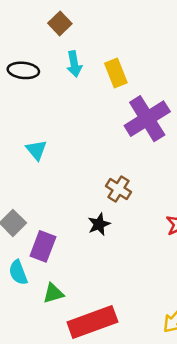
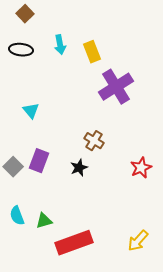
brown square: (60, 23) -> (25, 14), moved
purple rectangle: (43, 246) -> (39, 161), moved
cyan semicircle: (18, 272) -> (17, 216), moved

